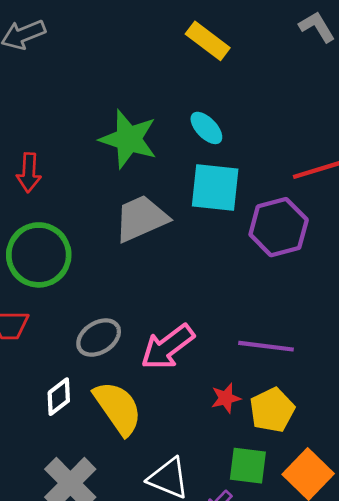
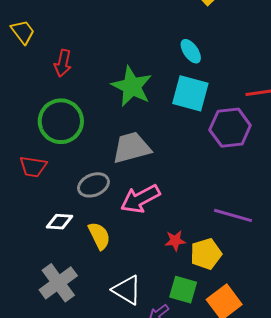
green star: (128, 139) -> (132, 86), moved
gray trapezoid: (141, 218) -> (132, 148), moved
purple line: (266, 346) -> (233, 215), moved
white diamond: (59, 397) -> (60, 222), turned 32
yellow semicircle: (118, 408) -> (99, 236), size x0.7

